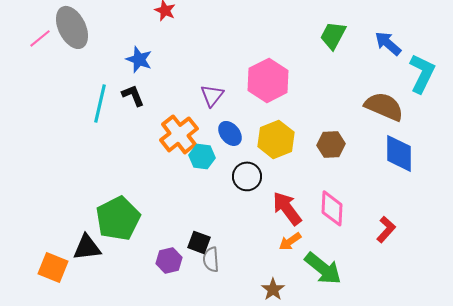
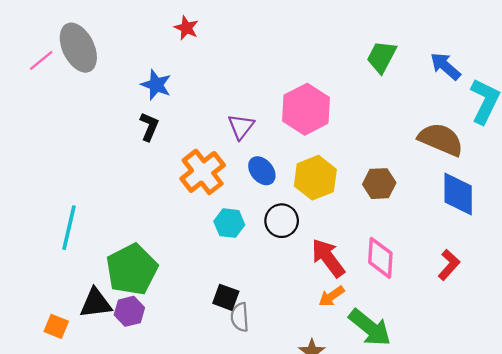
black L-shape: (133, 95) -> (149, 127), turned 45
cyan line: (100, 103) -> (69, 228), moved
cyan hexagon: (202, 156) -> (229, 223), moved
red L-shape: (386, 229) -> (449, 265), moved
purple hexagon: (169, 260) -> (129, 311), moved
orange square: (53, 267) -> (56, 326), size x0.7

